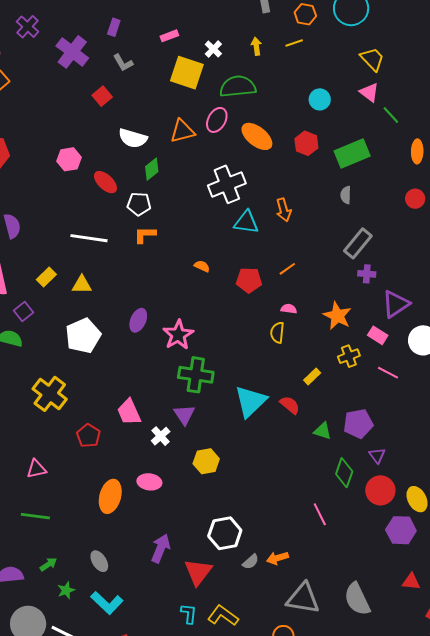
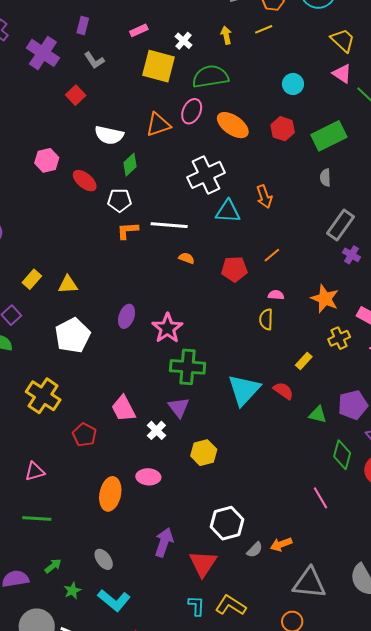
white line: (89, 238) -> (169, 225), moved
purple cross: (367, 274) -> (351, 255), turned 30

